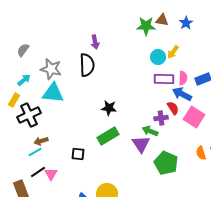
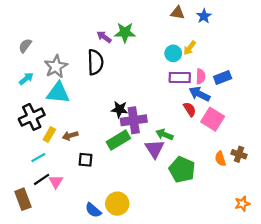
green star: (146, 26) -> (125, 33), moved
purple arrow: (95, 42) -> (104, 37), turned 136
gray star: (51, 69) -> (56, 67), turned 30
yellow rectangle: (14, 100) -> (49, 135), moved
purple cross: (161, 118) -> (134, 120), moved, size x1.6
brown arrow: (41, 141) -> (70, 136), moved

